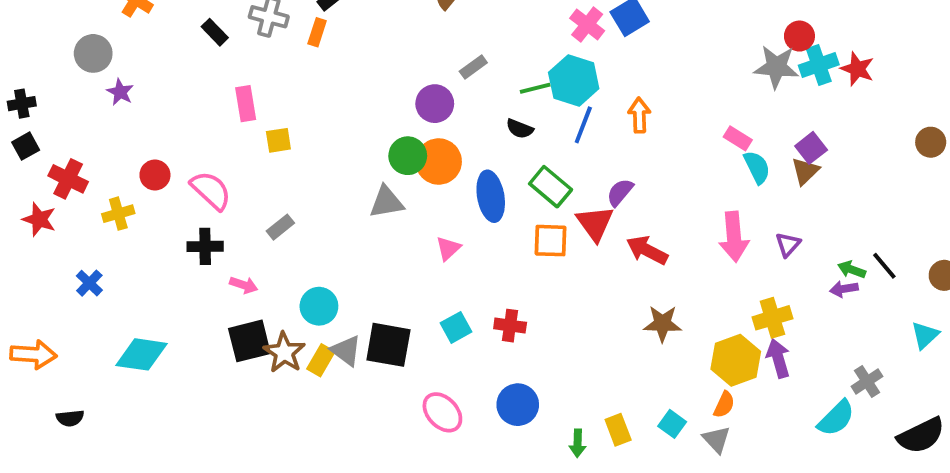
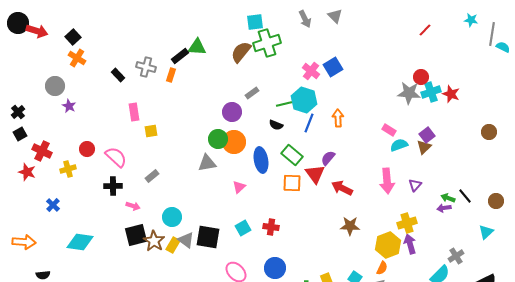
black cross: (22, 104) -> (18, 112), turned -32
cyan semicircle: (757, 167) -> (399, 145), turned -84

